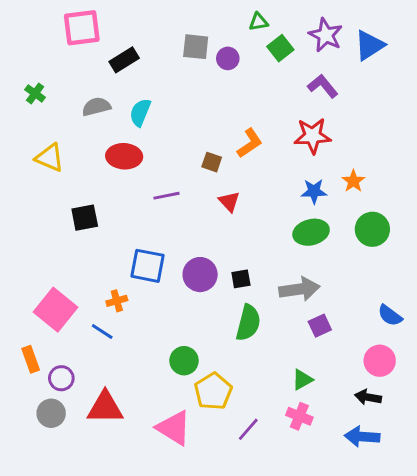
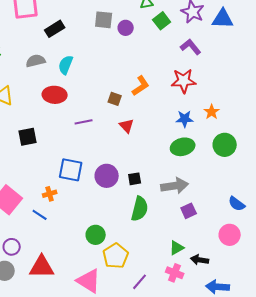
blue triangle: (369, 45) -> (223, 19), turned 35
black arrow: (368, 397) -> (200, 260), moved

